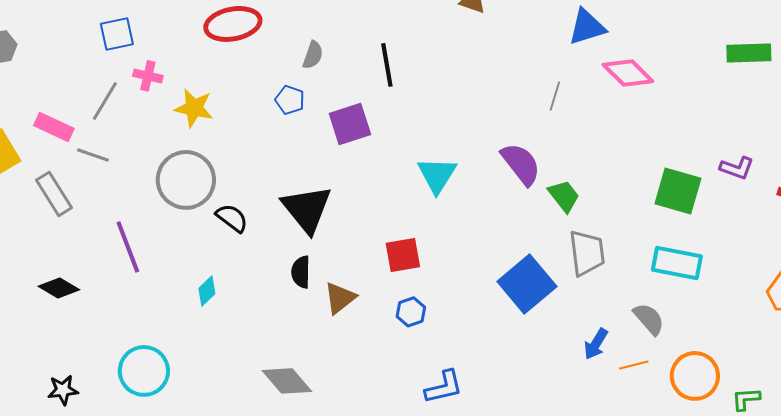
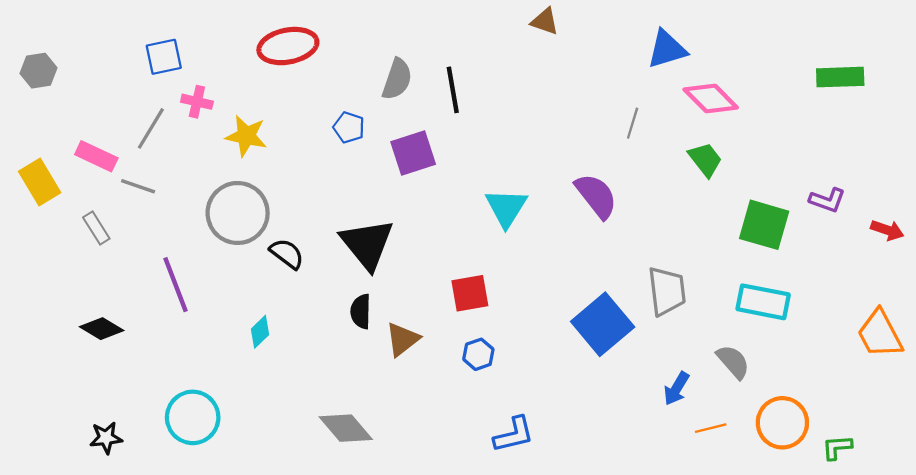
gray semicircle: (313, 55) -> (397, 79), moved, size x1.4
gray rectangle: (54, 194) -> (96, 228), size x0.7
green trapezoid: (564, 196) -> (705, 159), moved
orange line: (634, 365) -> (711, 428), moved

